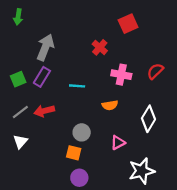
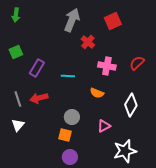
gray arrow: (45, 47) -> (72, 20), moved
green square: (18, 79) -> (16, 52), moved
orange semicircle: (110, 105) -> (97, 93), turned 32
gray line: (20, 112) -> (18, 99), turned -70

